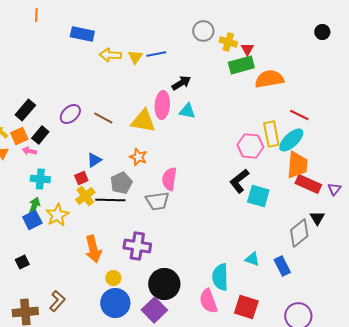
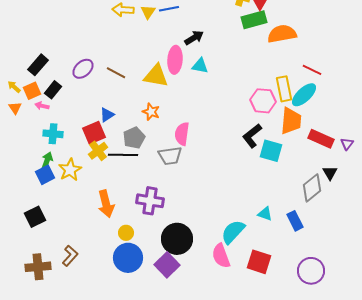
orange trapezoid: (297, 165) -> (291, 121), moved
red square: (81, 178) -> (94, 133), size x1.6
black square: (22, 262) -> (35, 217), size x1.5
cyan semicircle: (220, 277) -> (233, 232), turned 44

